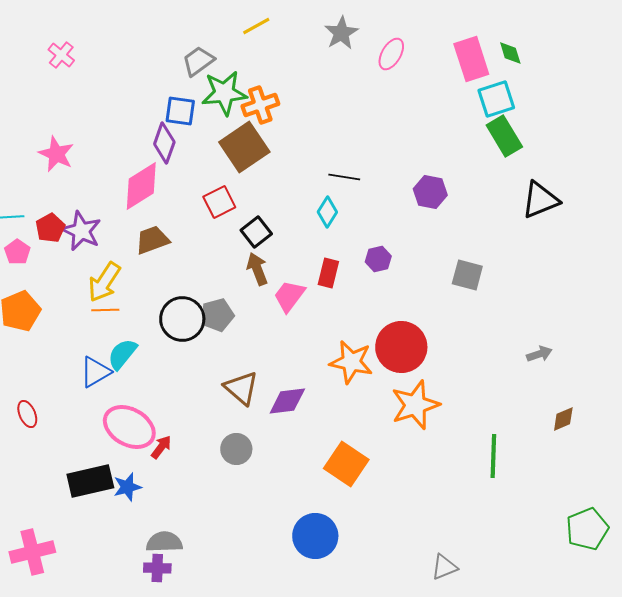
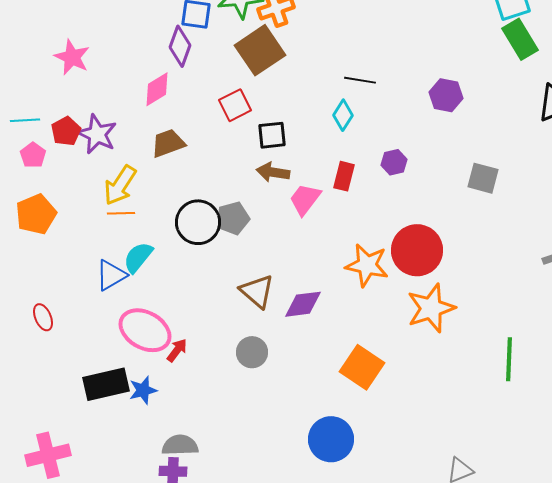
pink diamond: (141, 186) -> (157, 89), size x0.7
black square: (256, 232) -> (272, 135), turned 32
brown arrow: (257, 269) -> (273, 172), turned -60

